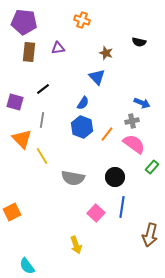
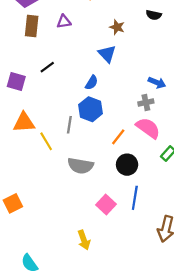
gray line: (42, 120) -> (69, 125), moved
orange line: (107, 134) -> (118, 137), moved
orange triangle: (22, 139) -> (24, 122), turned -50

